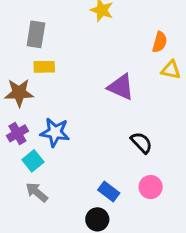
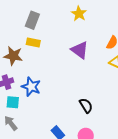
purple triangle: (121, 87) -> (80, 50), moved
cyan square: (33, 161) -> (13, 102), turned 32

